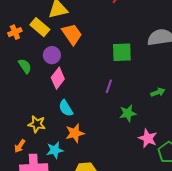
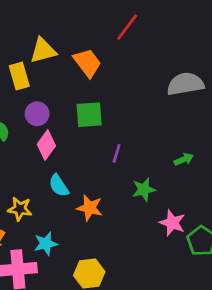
yellow rectangle: (40, 27) -> (19, 76), turned 36
orange trapezoid: (72, 34) -> (87, 63), moved
green square: (122, 52) -> (89, 115), moved
orange star: (75, 133) -> (90, 208), moved, turned 30

